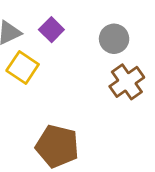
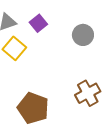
brown cross: (127, 82) -> (88, 93), moved

